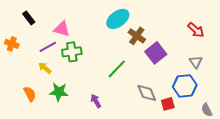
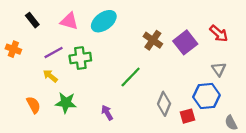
cyan ellipse: (118, 19) -> (104, 21), moved
pink triangle: (62, 29) -> (69, 21), moved
purple square: (156, 53) -> (185, 42), moved
gray diamond: (147, 93) -> (164, 104), turned 45

